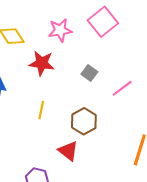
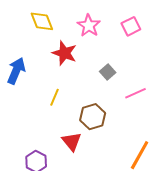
pink square: (103, 22) -> (131, 26), size x0.7
pink star: (60, 30) -> (89, 26), turned 30

